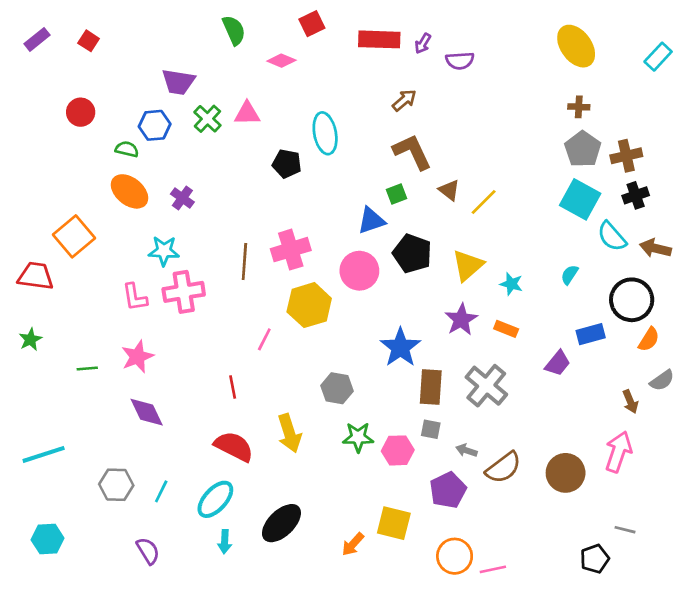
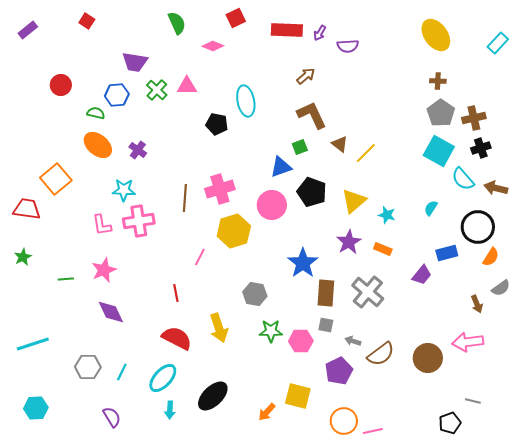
red square: (89, 41) -> (87, 21), moved
pink arrow: (618, 452) -> (468, 342), turned -116

